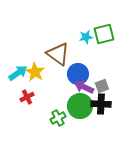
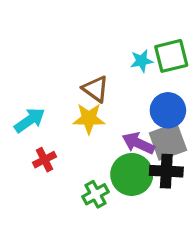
brown triangle: (58, 54) -> (95, 89), size x0.7
yellow star: (35, 72) -> (89, 118), moved, turned -30
blue circle: (78, 74) -> (168, 110), moved
gray square: (102, 86) -> (168, 142), size x1.6

